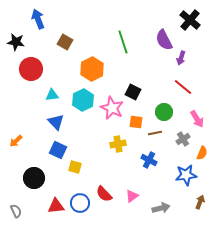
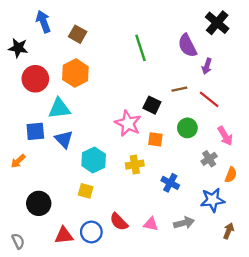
brown square: (65, 42) -> (78, 34), moved
orange hexagon: (92, 69) -> (75, 73), moved
cyan triangle: (52, 95) -> (59, 108), size x1.5
cyan hexagon: (83, 100) -> (94, 160), moved
brown line: (155, 133) -> (179, 89), moved
blue square: (58, 150) -> (35, 131), moved, turned -30
pink triangle: (132, 196) -> (151, 224), turned 48
gray arrow: (161, 208) -> (184, 223), moved

